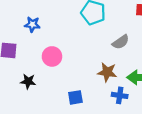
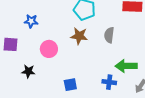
gray semicircle: (121, 42) -> (109, 35), turned 133
brown star: (107, 72) -> (79, 36), moved

